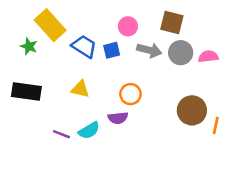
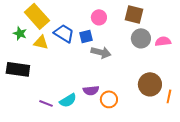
gray arrow: (149, 50) -> (101, 52), moved
yellow triangle: (80, 89) -> (41, 42), moved
orange circle: (130, 94) -> (109, 99), moved

